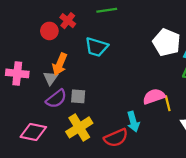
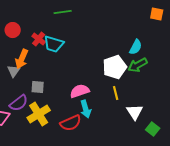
red cross: (68, 21) -> (39, 39), moved
white pentagon: (167, 42) -> (115, 67), moved, turned 30
pink semicircle: (154, 96) -> (80, 91), moved
purple semicircle: (56, 99) -> (19, 103), moved

